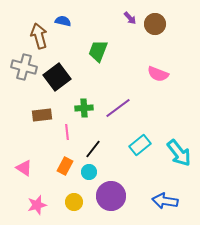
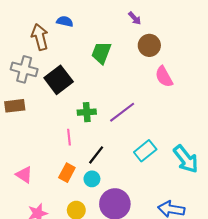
brown circle: (155, 24) -> (149, 45), moved
pink semicircle: (158, 74) -> (164, 77), turned 40
brown rectangle: (42, 115) -> (15, 106), moved

